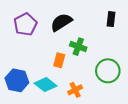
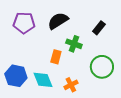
black rectangle: (111, 19) -> (99, 28), moved, turned 32
purple pentagon: (25, 24) -> (24, 23), turned 30
cyan diamond: (45, 85) -> (43, 80), turned 30

